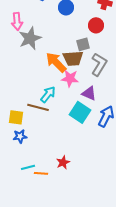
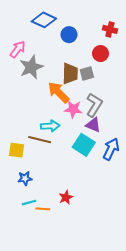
pink arrow: (17, 21) -> (18, 49), turned -138
brown trapezoid: (73, 58) -> (70, 73), moved, turned -85
gray L-shape: (99, 64) -> (94, 105), moved
cyan arrow: (48, 94) -> (50, 126), turned 48
blue star: (20, 136) -> (25, 178), moved

